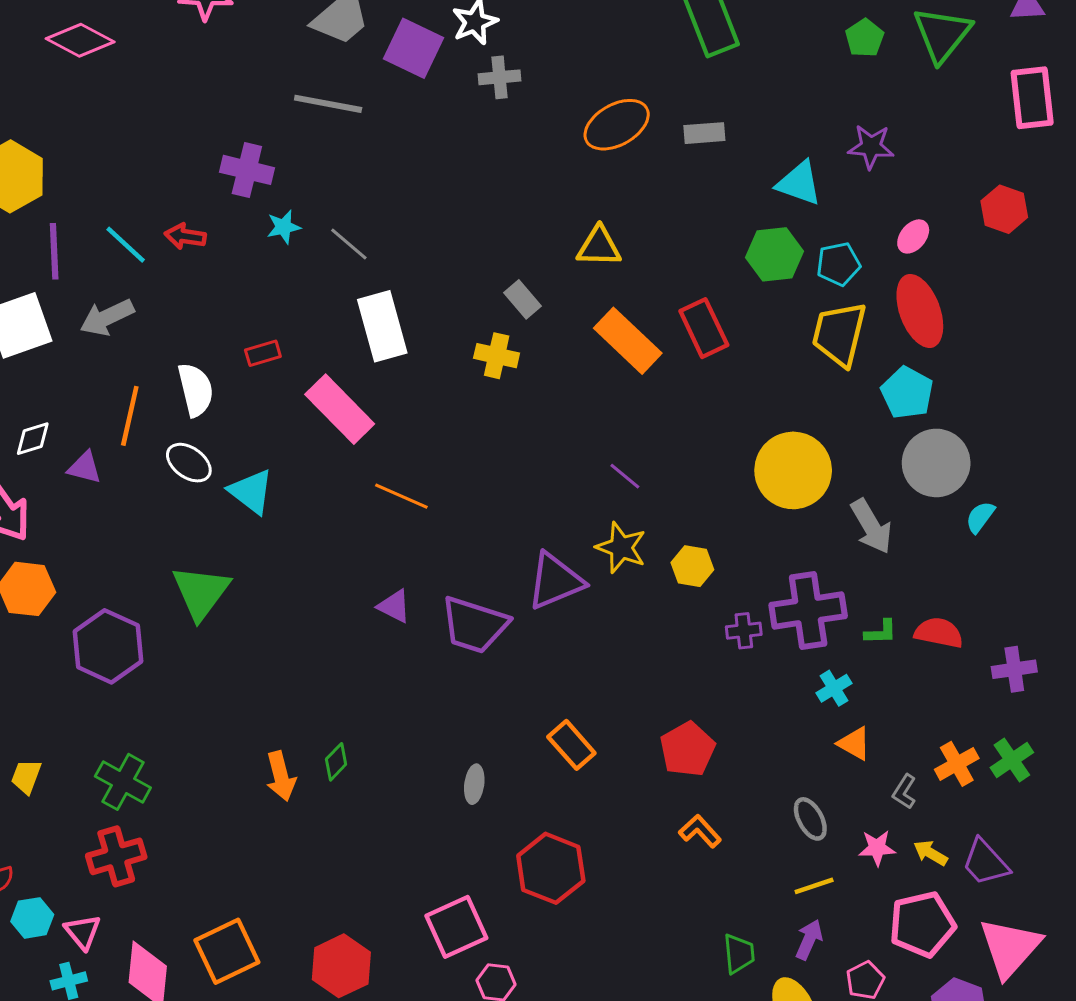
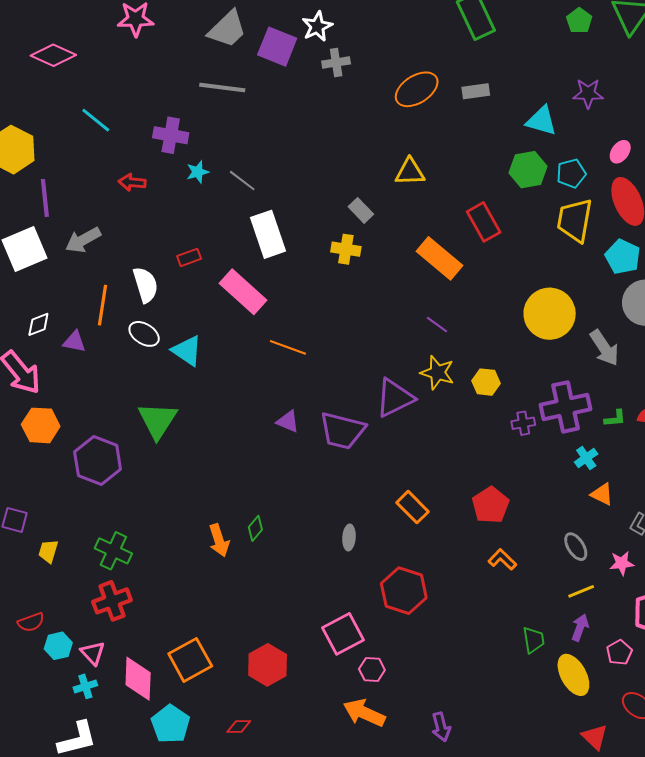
cyan line: (126, 245) -> (96, 120), moved
orange rectangle: (628, 341) -> (440, 258), moved

